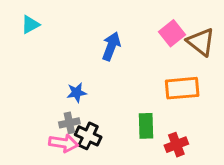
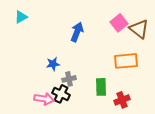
gray cross: (69, 123) -> (69, 79), moved

